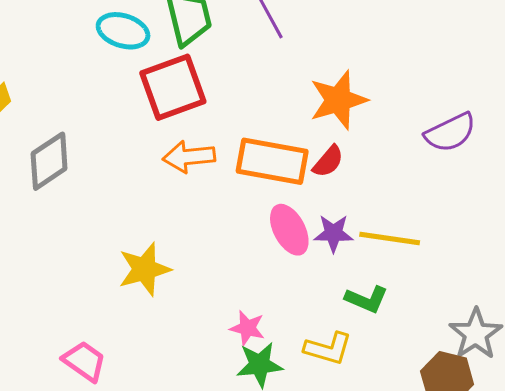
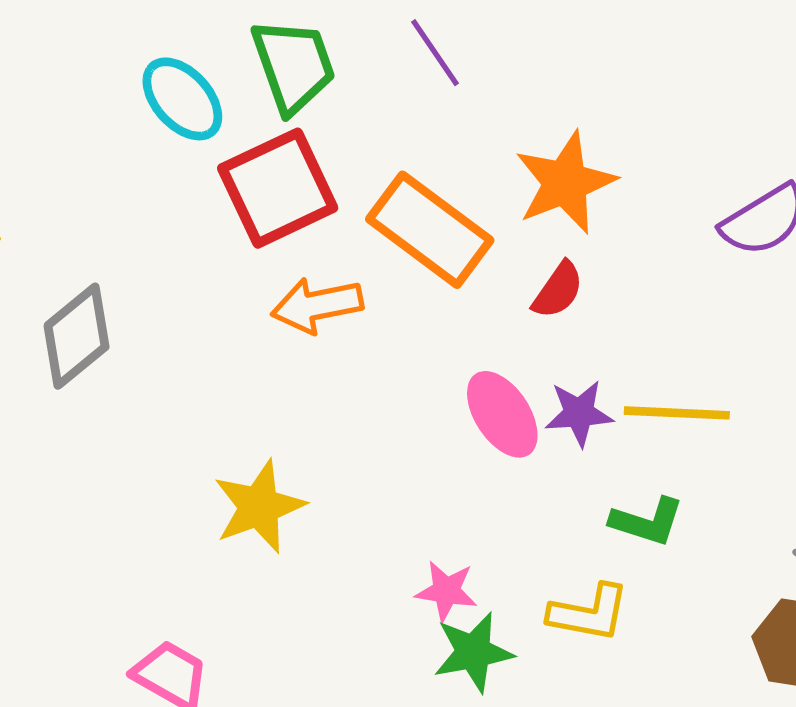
cyan ellipse: (123, 31) -> (182, 99), turned 36
orange rectangle: (272, 161) -> (430, 230), moved, turned 32

